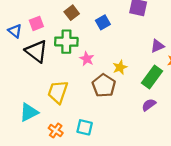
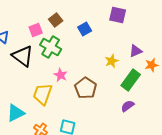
pink square: (36, 23) -> (36, 30), moved
green cross: (66, 42) -> (51, 47), turned 30
pink star: (87, 59) -> (61, 75), moved
yellow star: (120, 67) -> (112, 61), moved

